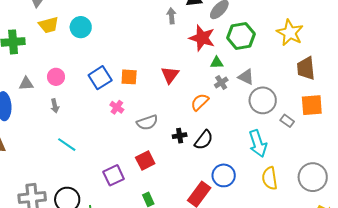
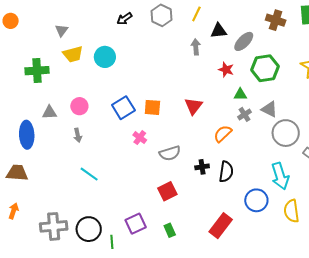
red star: (202, 38) -> (226, 70), size x0.6
black semicircle: (204, 140) -> (226, 172), turned -30
purple square: (114, 175) -> (136, 224), moved
blue circle: (224, 175) -> (256, 200), moved

